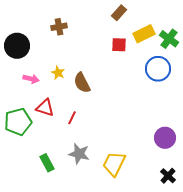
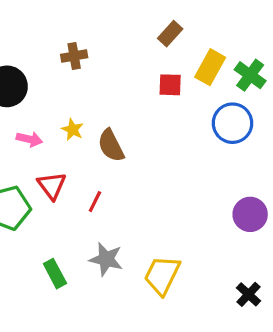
yellow rectangle: (144, 34) -> (210, 67), turned -35
red triangle: (45, 108) -> (52, 186), turned 36
purple circle: (165, 138) -> (250, 214), moved

